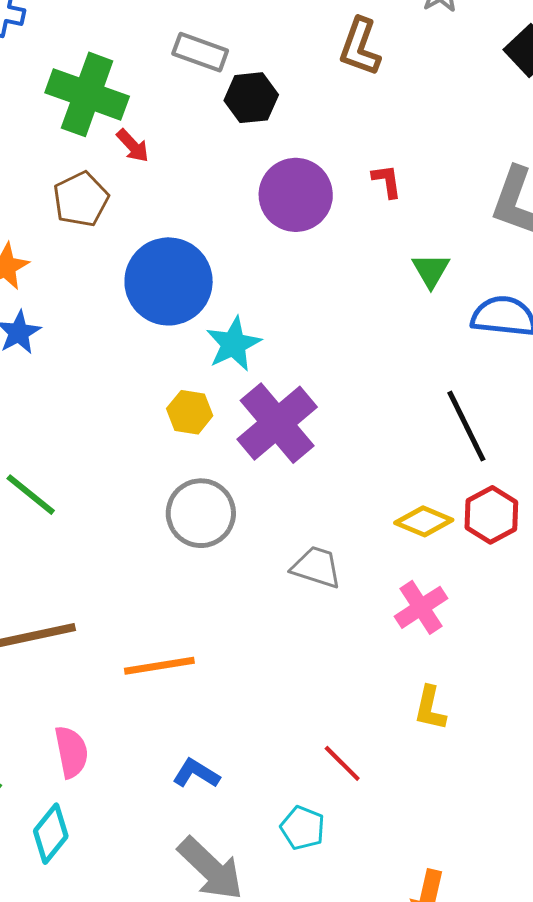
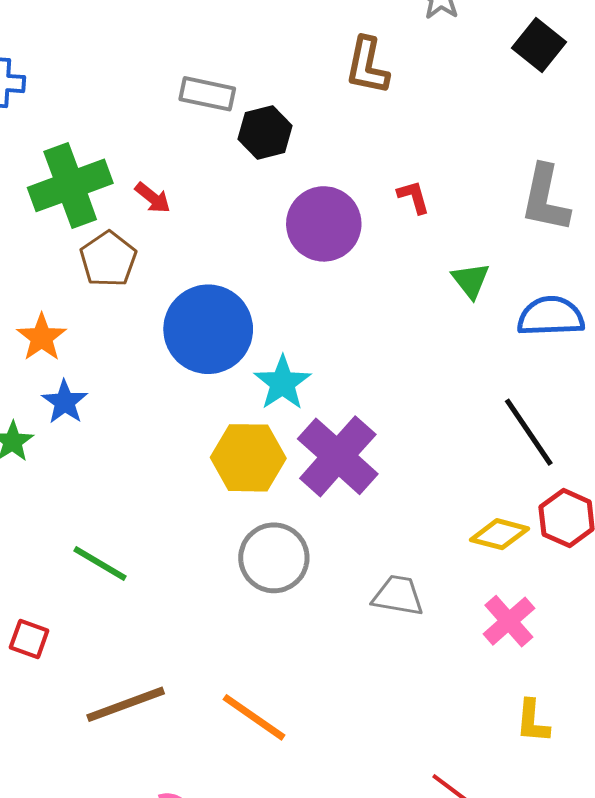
green cross: (87, 94) -> (70, 185), moved, turned -32
yellow hexagon: (190, 412) -> (248, 458), size x1.6
orange line: (159, 666) -> (254, 717), turned 52

